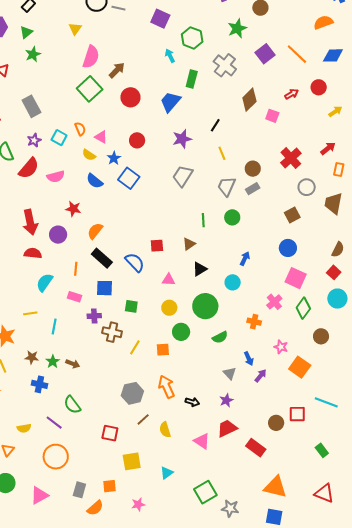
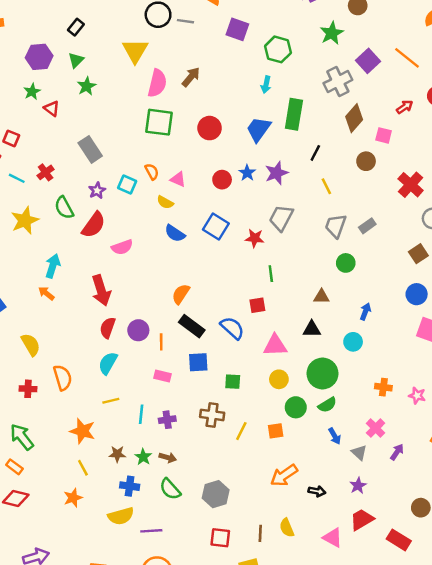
yellow triangle: (75, 29) -> (135, 51), size x1.6
cyan arrow: (170, 56) -> (266, 85), moved, turned -136
gray cross: (225, 65) -> (338, 82), moved, turned 30
brown arrow: (117, 70) -> (191, 77), moved
green rectangle: (192, 79) -> (294, 114), moved, size x1.4
green square: (90, 89) -> (159, 122), turned -35
blue star: (114, 158) -> (247, 173), moved
brown circle: (253, 169) -> (366, 161), moved
pink semicircle: (56, 177) -> (122, 247), moved
red star: (73, 209) -> (255, 238), moved
green line: (203, 220) -> (271, 274), moved
purple circle: (58, 235) -> (138, 330), moved
brown triangle: (189, 244) -> (321, 297), moved, turned 40
red semicircle: (33, 253) -> (108, 328), turned -72
black triangle: (200, 269) -> (312, 329), turned 35
pink triangle: (169, 280) -> (275, 345), size x1.5
cyan semicircle: (45, 282) -> (108, 363), moved
pink cross: (274, 302) -> (376, 428), moved
purple cross: (94, 316) -> (167, 420), moved
green semicircle: (220, 337) -> (327, 405), moved
pink star: (281, 347) -> (417, 396), moved
blue arrow: (249, 359) -> (335, 436), moved
orange arrow: (166, 387) -> (284, 475), turned -95
gray hexagon: (132, 393) -> (216, 494), moved
green semicircle: (72, 405) -> (170, 489), moved
brown line: (143, 419) -> (260, 533), moved, turned -40
purple line: (54, 423) -> (151, 531), turned -36
yellow semicircle: (24, 428) -> (121, 516), moved, size x1.5

